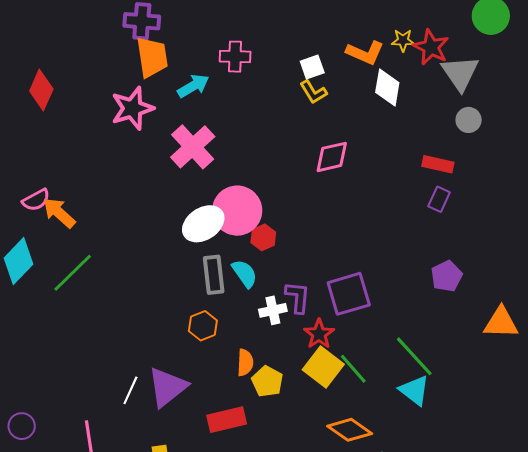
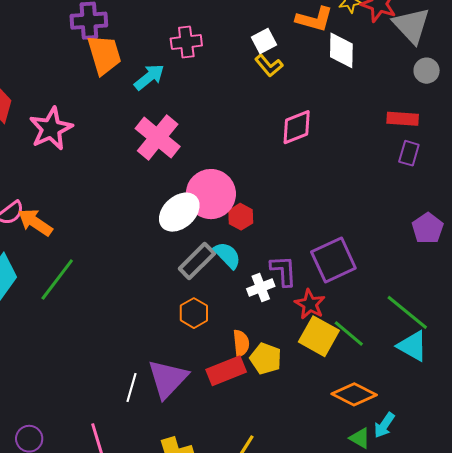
pink star: (132, 108) -> (51, 129), moved
gray rectangle: (214, 275) -> (197, 261), turned 60
red rectangle: (227, 420) -> (226, 371), moved

